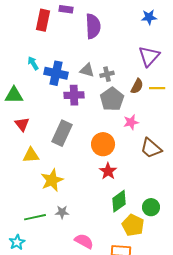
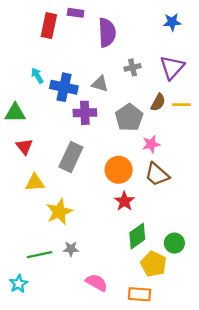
gray cross: (107, 74) -> (133, 67), moved
brown trapezoid: (151, 148) -> (157, 174), moved

